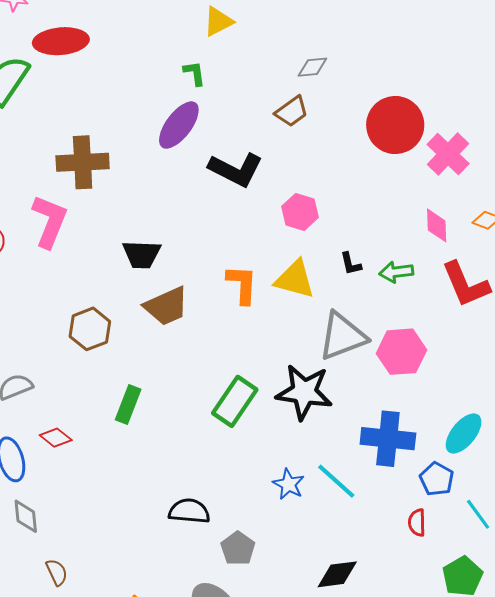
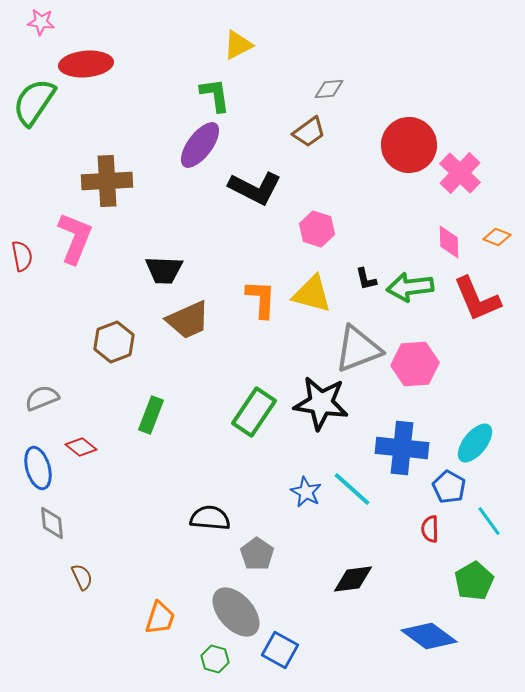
green L-shape: (194, 73) -> (215, 95), size x1.4
green arrow: (396, 272) -> (410, 287), size x1.4

